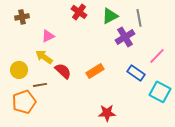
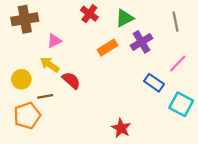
brown cross: (22, 17) -> (25, 19), size x1.6
gray line: (139, 18) -> (175, 22), moved
orange rectangle: (95, 71) -> (107, 48), moved
red star: (107, 113) -> (121, 128), turned 30

